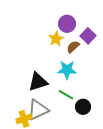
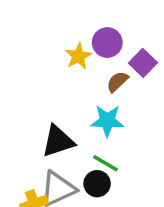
yellow star: (56, 39) -> (78, 56), moved
black circle: (83, 107) -> (97, 184), moved

